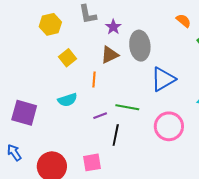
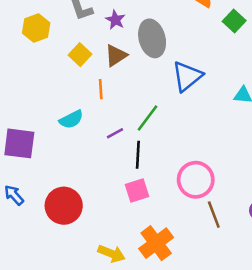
yellow square: (68, 58) -> (80, 55), moved
green line: (127, 107) -> (148, 118), turned -55
pink circle: (169, 126) -> (196, 180), moved
pink square: (92, 162) -> (137, 191), moved

